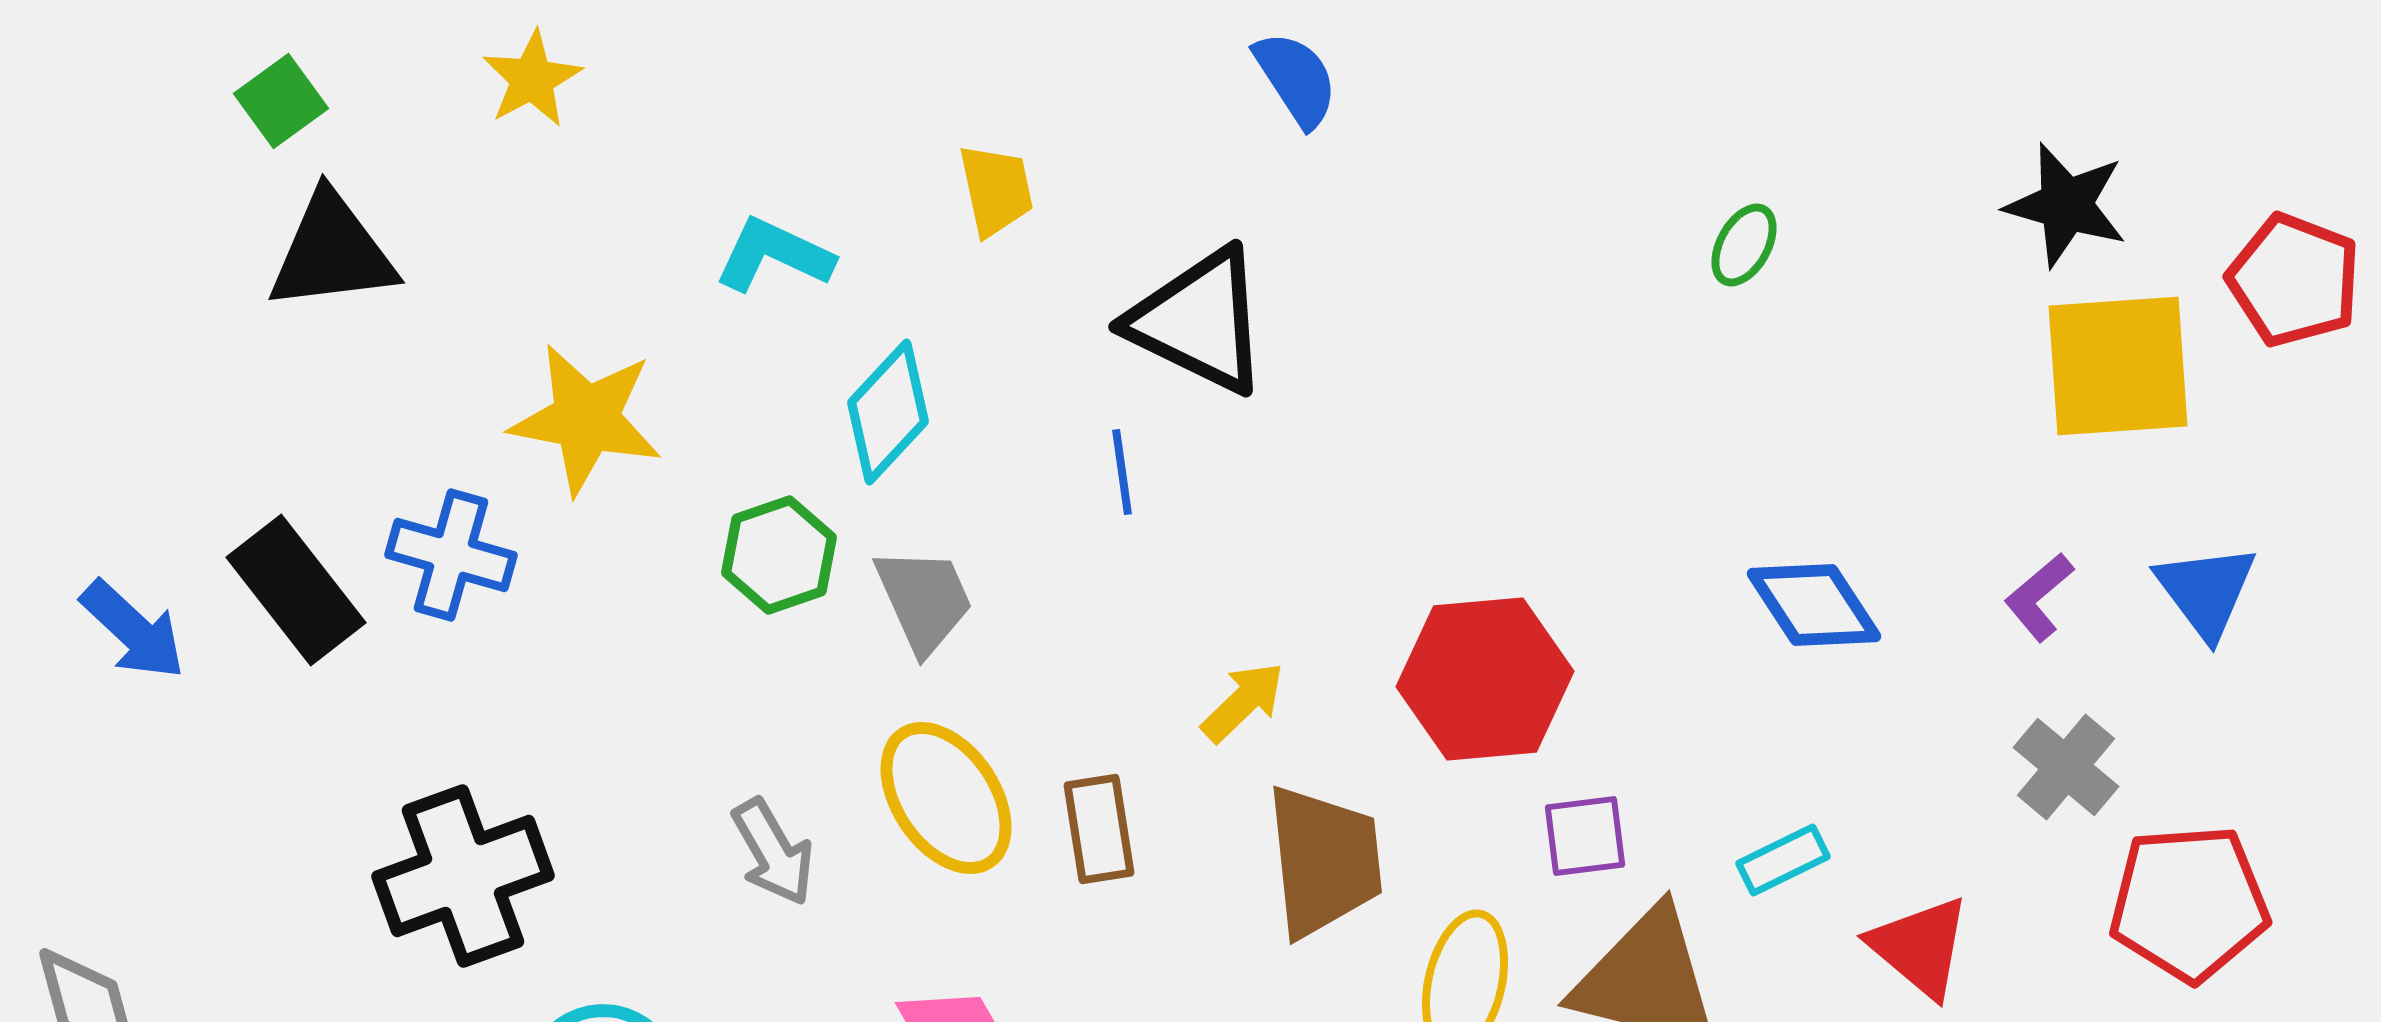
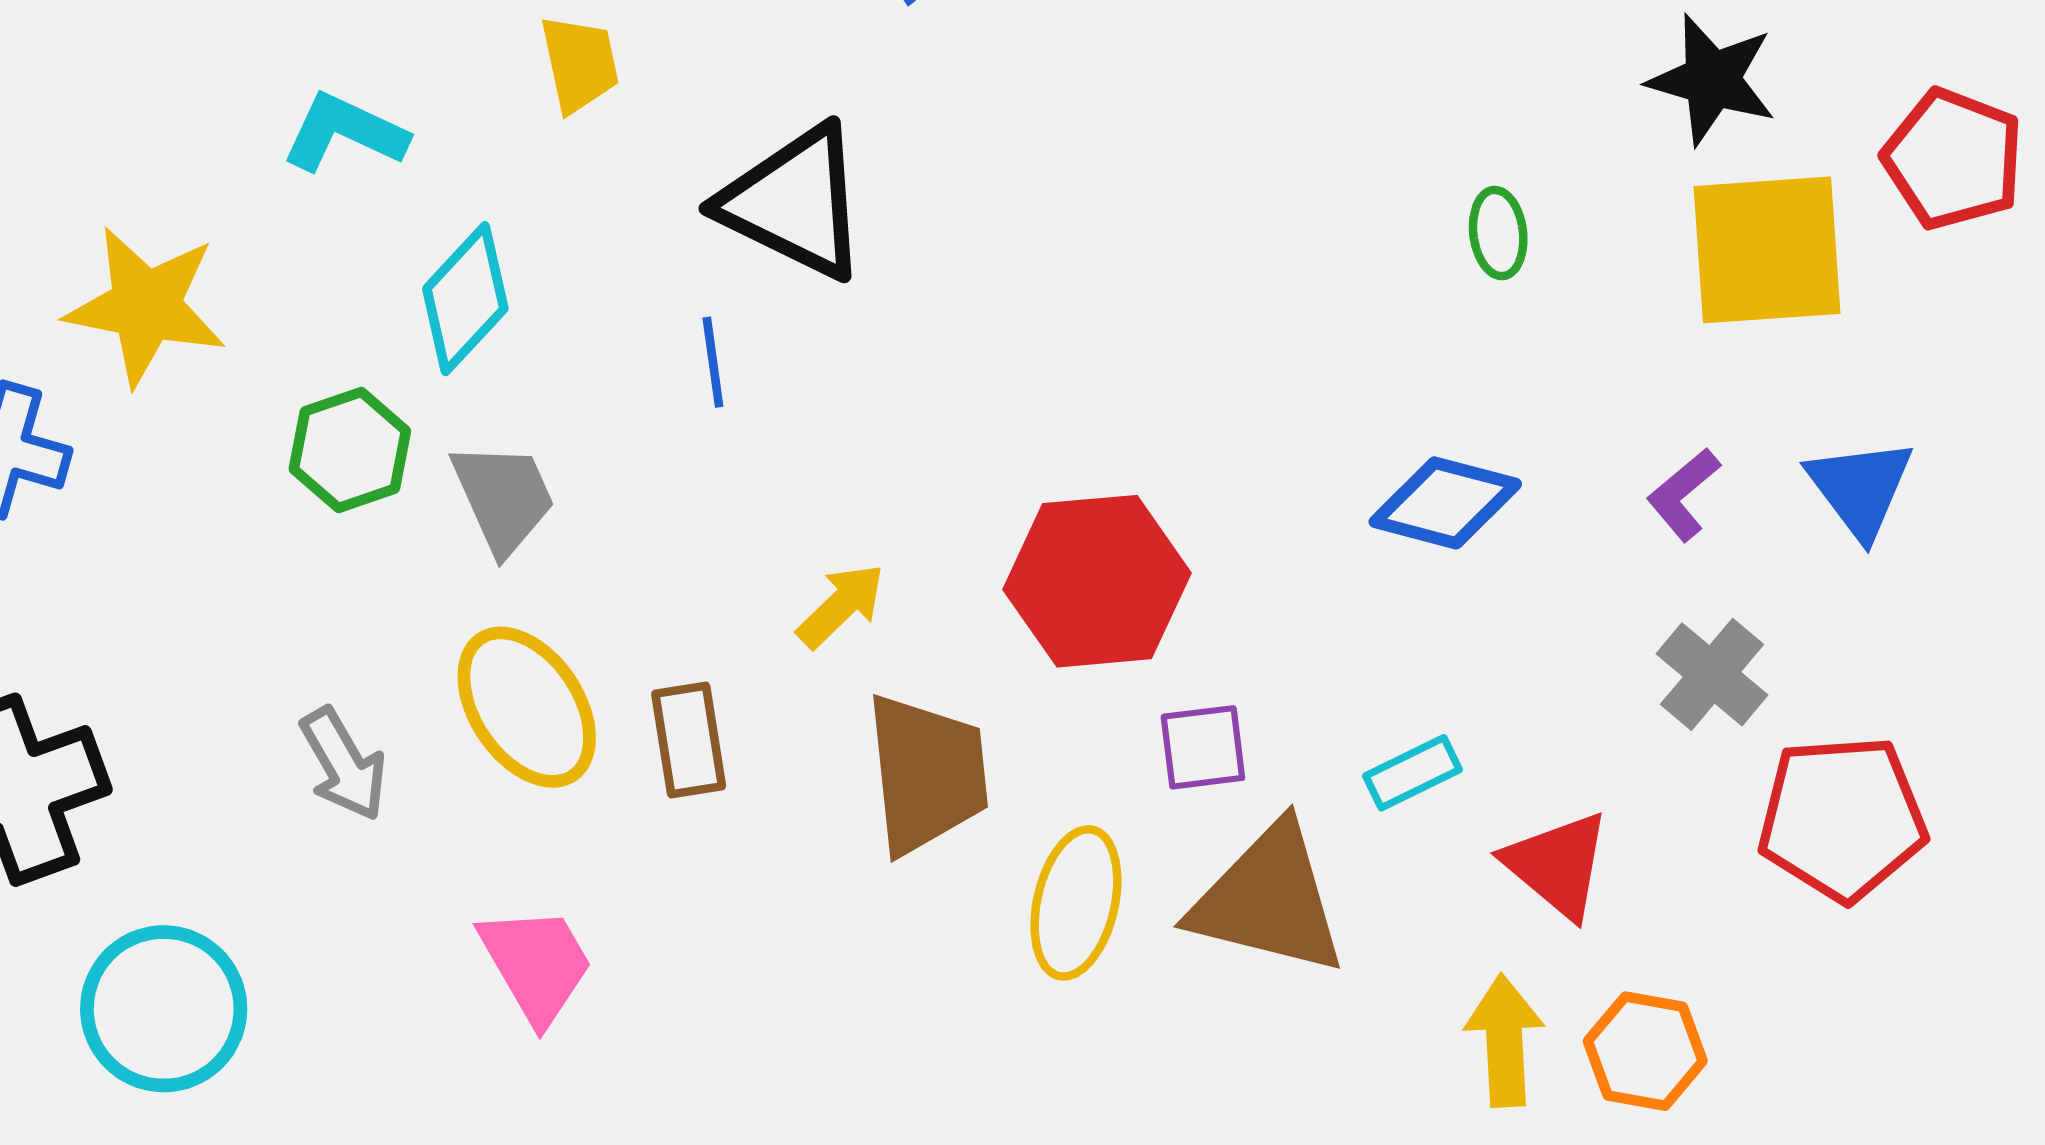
green ellipse: (1744, 245) -> (1498, 233), moved, turned -36
blue diamond: (1814, 605) -> (1445, 503), turned -42

